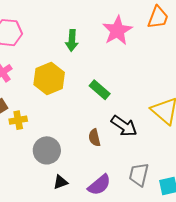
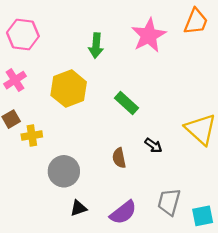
black arrow: (124, 126) -> (153, 145), size x0.6

